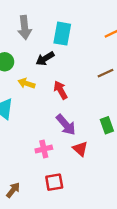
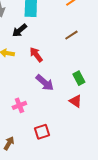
pink cross: (44, 149) -> (19, 105), moved
red triangle: (80, 149) -> (76, 101), moved

